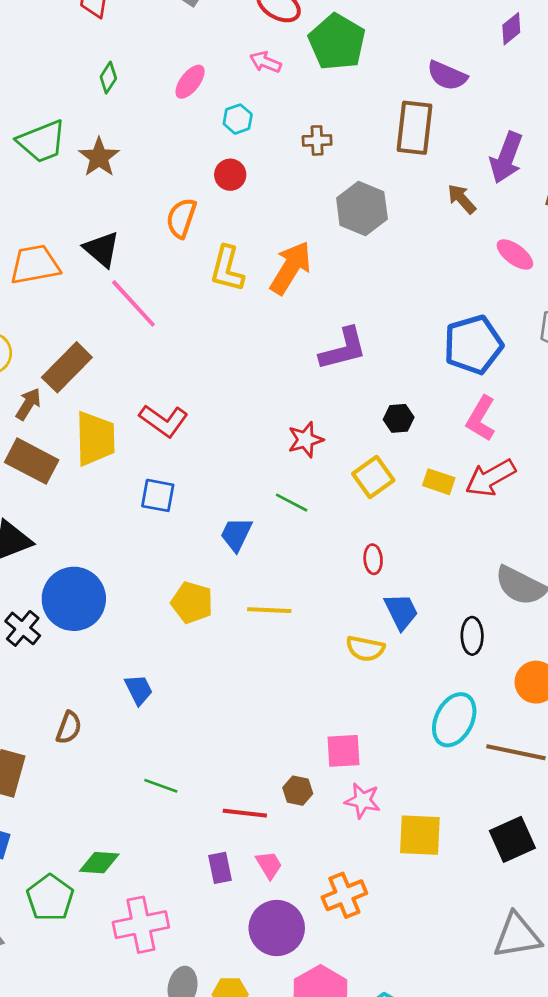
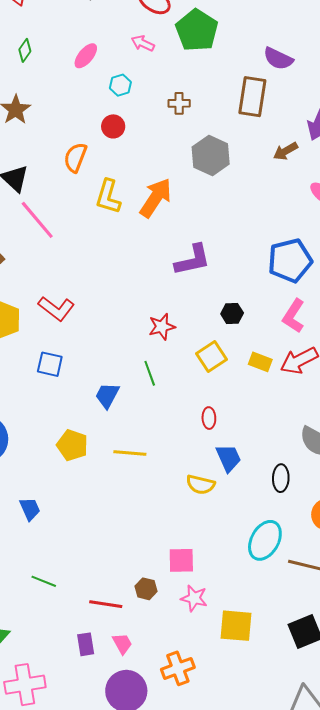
brown arrow: (462, 199) -> (285, 151), turned -80
green line: (292, 503) -> (150, 373), turned 40

